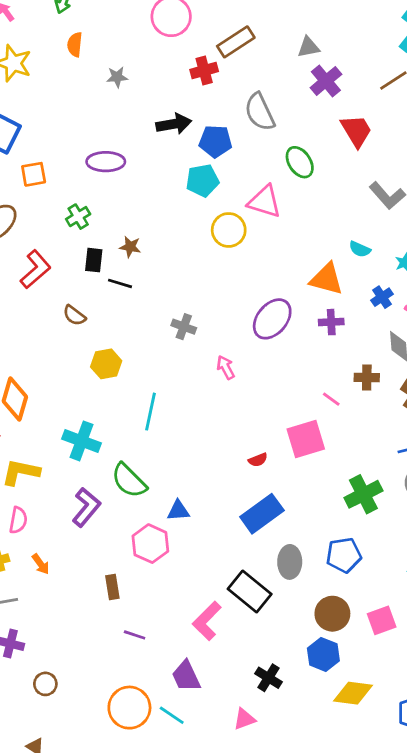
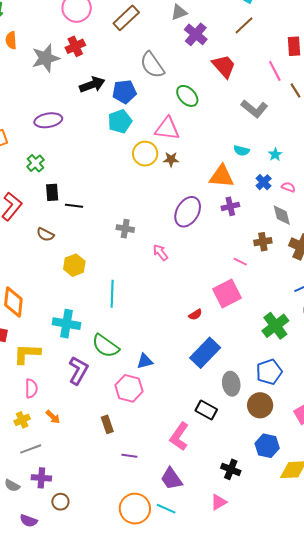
red cross: (204, 71) -> (75, 46), moved
gray star: (117, 77) -> (46, 58), size x1.8
brown star: (130, 247) -> (171, 159), moved
black rectangle: (250, 591) -> (206, 410), size x0.7
brown circle: (332, 614) -> (260, 405), moved
brown circle: (45, 684) -> (60, 502), moved

